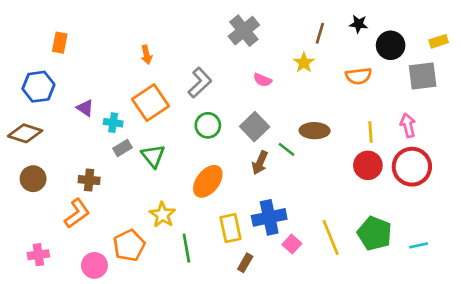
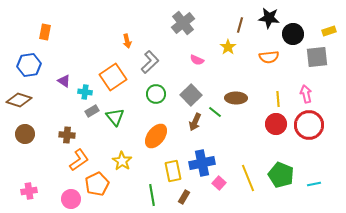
black star: (359, 24) -> (269, 18), size x1.5
orange arrow: (146, 55) -> (127, 41), moved
orange L-shape: (77, 213) -> (79, 160), moved
green line: (186, 248) -> (152, 195), moved

